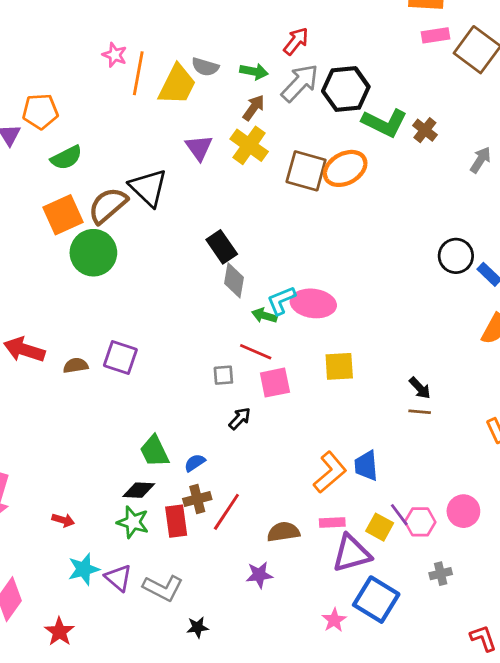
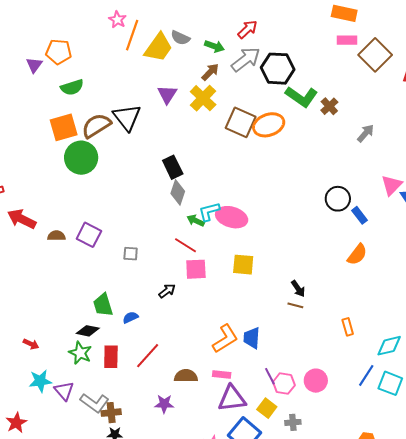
gray square: (223, 375) -> (131, 254), moved
brown cross: (197, 499) -> (111, 413), moved
yellow square: (380, 527) -> (267, 408), moved

